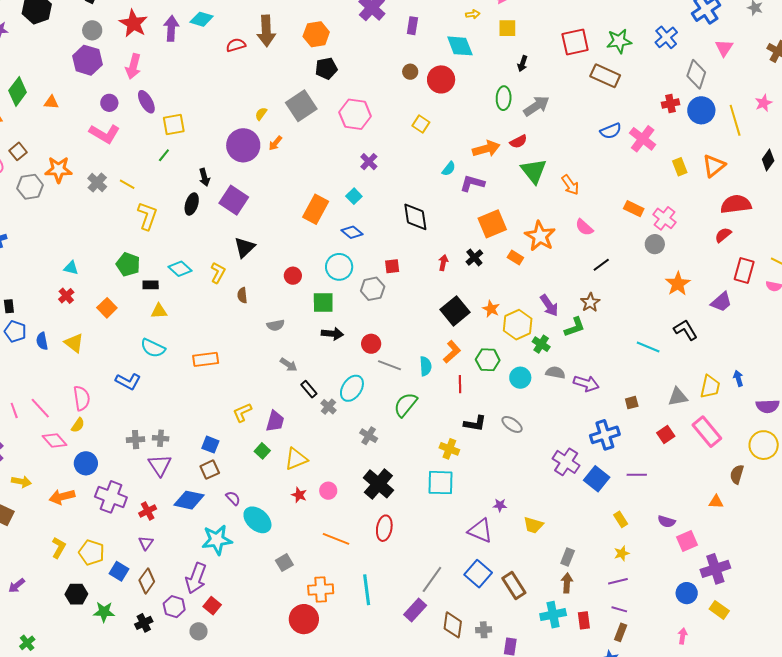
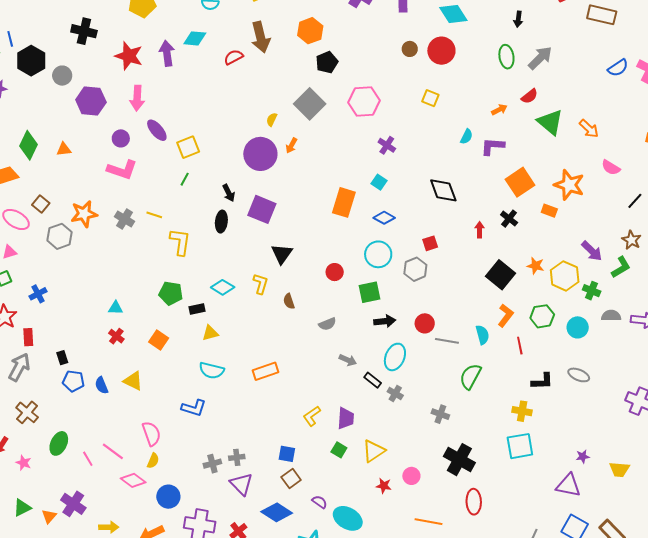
gray circle: (92, 30) -> (62, 76), moved
orange arrow: (486, 149) -> (499, 110), size x0.6
cyan ellipse: (352, 388) -> (395, 357), moved
blue diamond: (189, 500) -> (277, 512), turned 32

